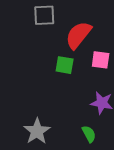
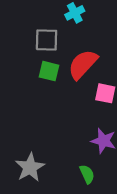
green square: (65, 65) -> (49, 71), moved

